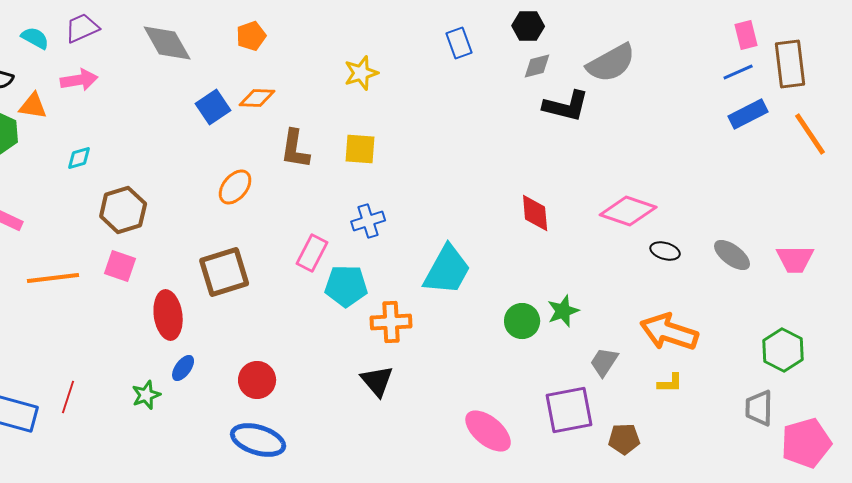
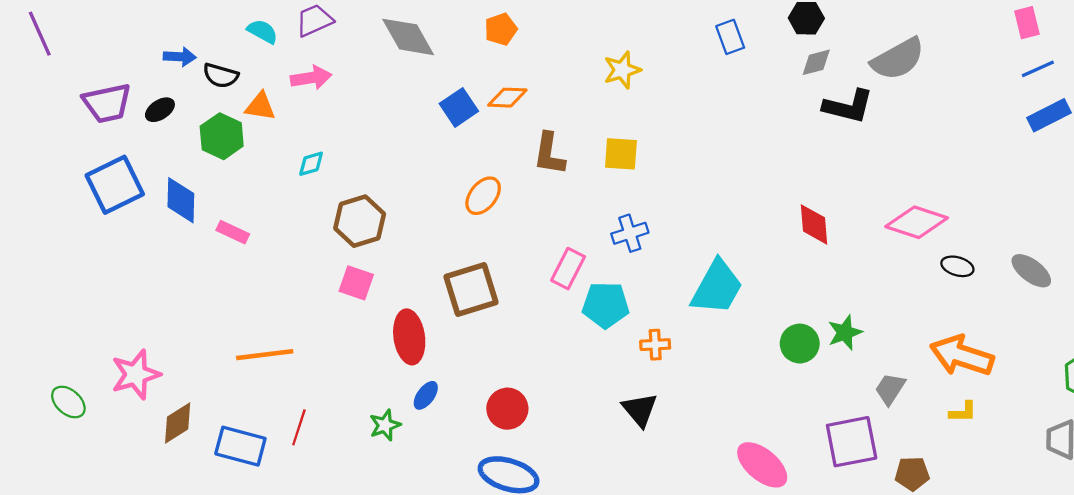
pink rectangle: (746, 35) -> (1027, 23), moved
orange line: (53, 278) -> (265, 355), moved
orange cross: (391, 322) -> (655, 345), size x0.7

